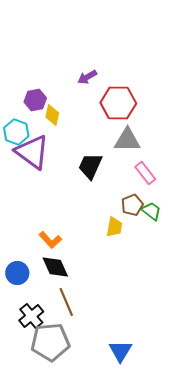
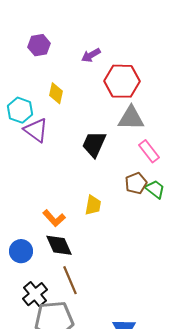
purple hexagon: (35, 100) -> (39, 45), moved
purple triangle: (32, 152) -> (36, 130), size x0.7
yellow trapezoid: (114, 227) -> (93, 205), moved

